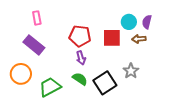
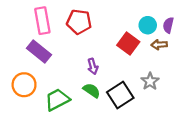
pink rectangle: (37, 18) -> (42, 21), size x1.6
red pentagon: (80, 36) -> (79, 22), moved
red square: (112, 38) -> (128, 44), turned 36

